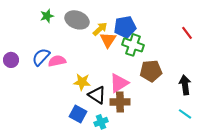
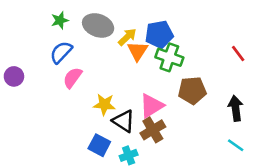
red line: (187, 33) -> (238, 53), moved
blue semicircle: (41, 57) -> (61, 52), moved
pink semicircle: (57, 61) -> (73, 78), turned -42
brown cross: (120, 102) -> (153, 130), turned -30

